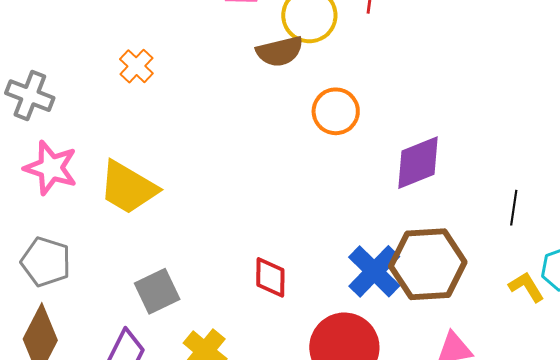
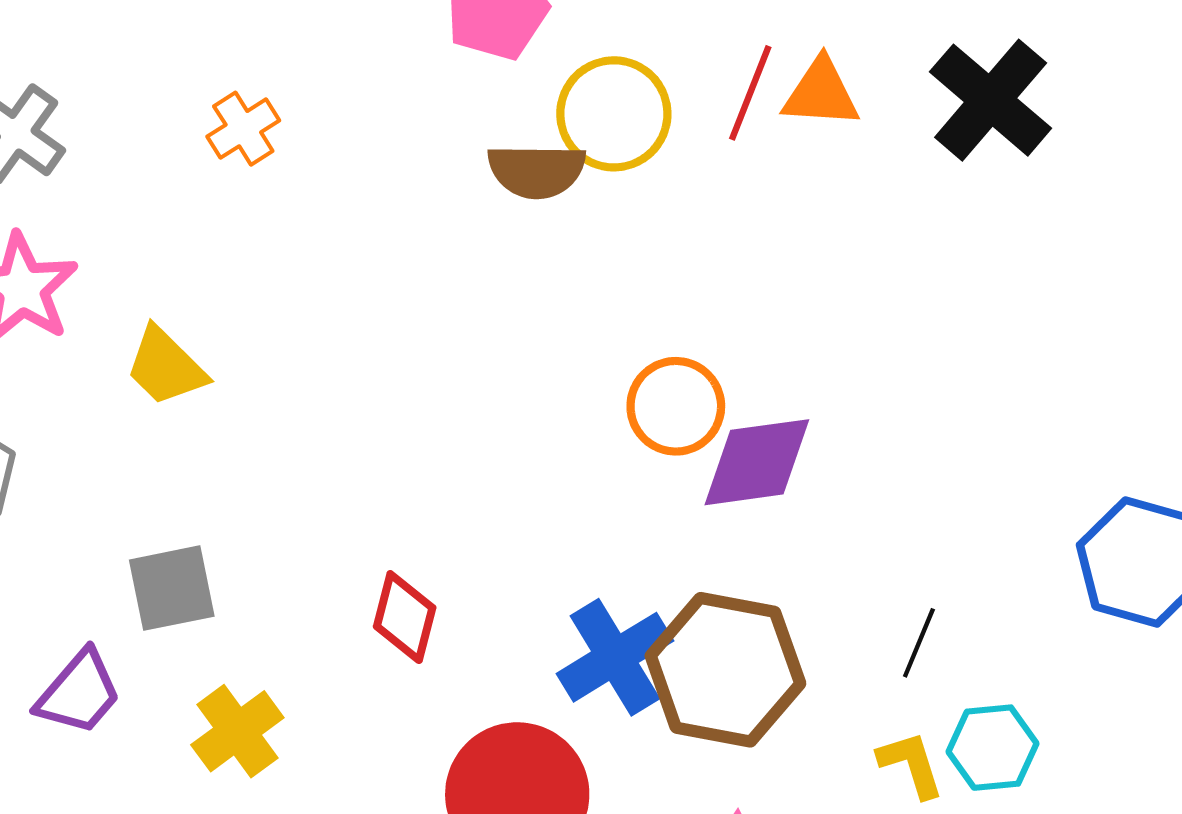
orange circle: (336, 111) -> (676, 406), moved
yellow trapezoid: (128, 188) -> (166, 367), size x0.7
black line: (514, 208) -> (919, 643), moved

